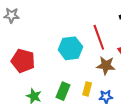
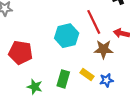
yellow rectangle: (87, 89) -> (87, 74), turned -64

